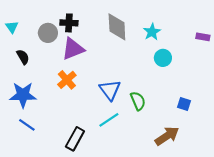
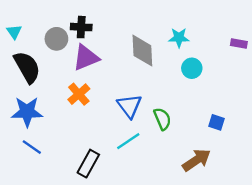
gray diamond: (117, 27) -> (142, 51), moved
cyan star: (152, 32) -> (179, 38), turned 30
black semicircle: (23, 57) -> (27, 67), size x1.8

